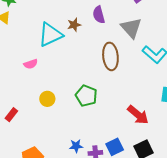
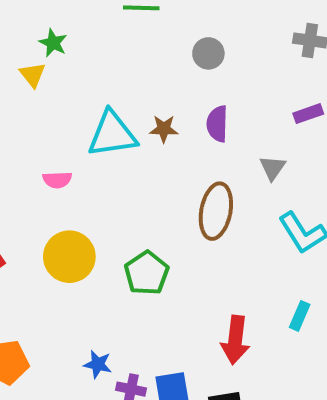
gray triangle: (131, 28) -> (273, 168), size x0.6
yellow circle: (47, 99) -> (69, 257), size x1.6
red arrow: (138, 115) -> (235, 340), turned 40

